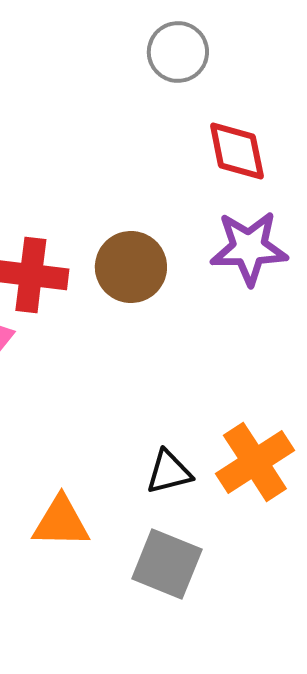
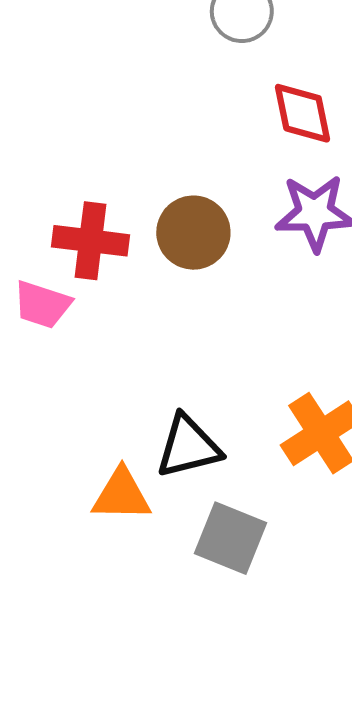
black triangle: (169, 472) -> (188, 447), moved, size x1.4

